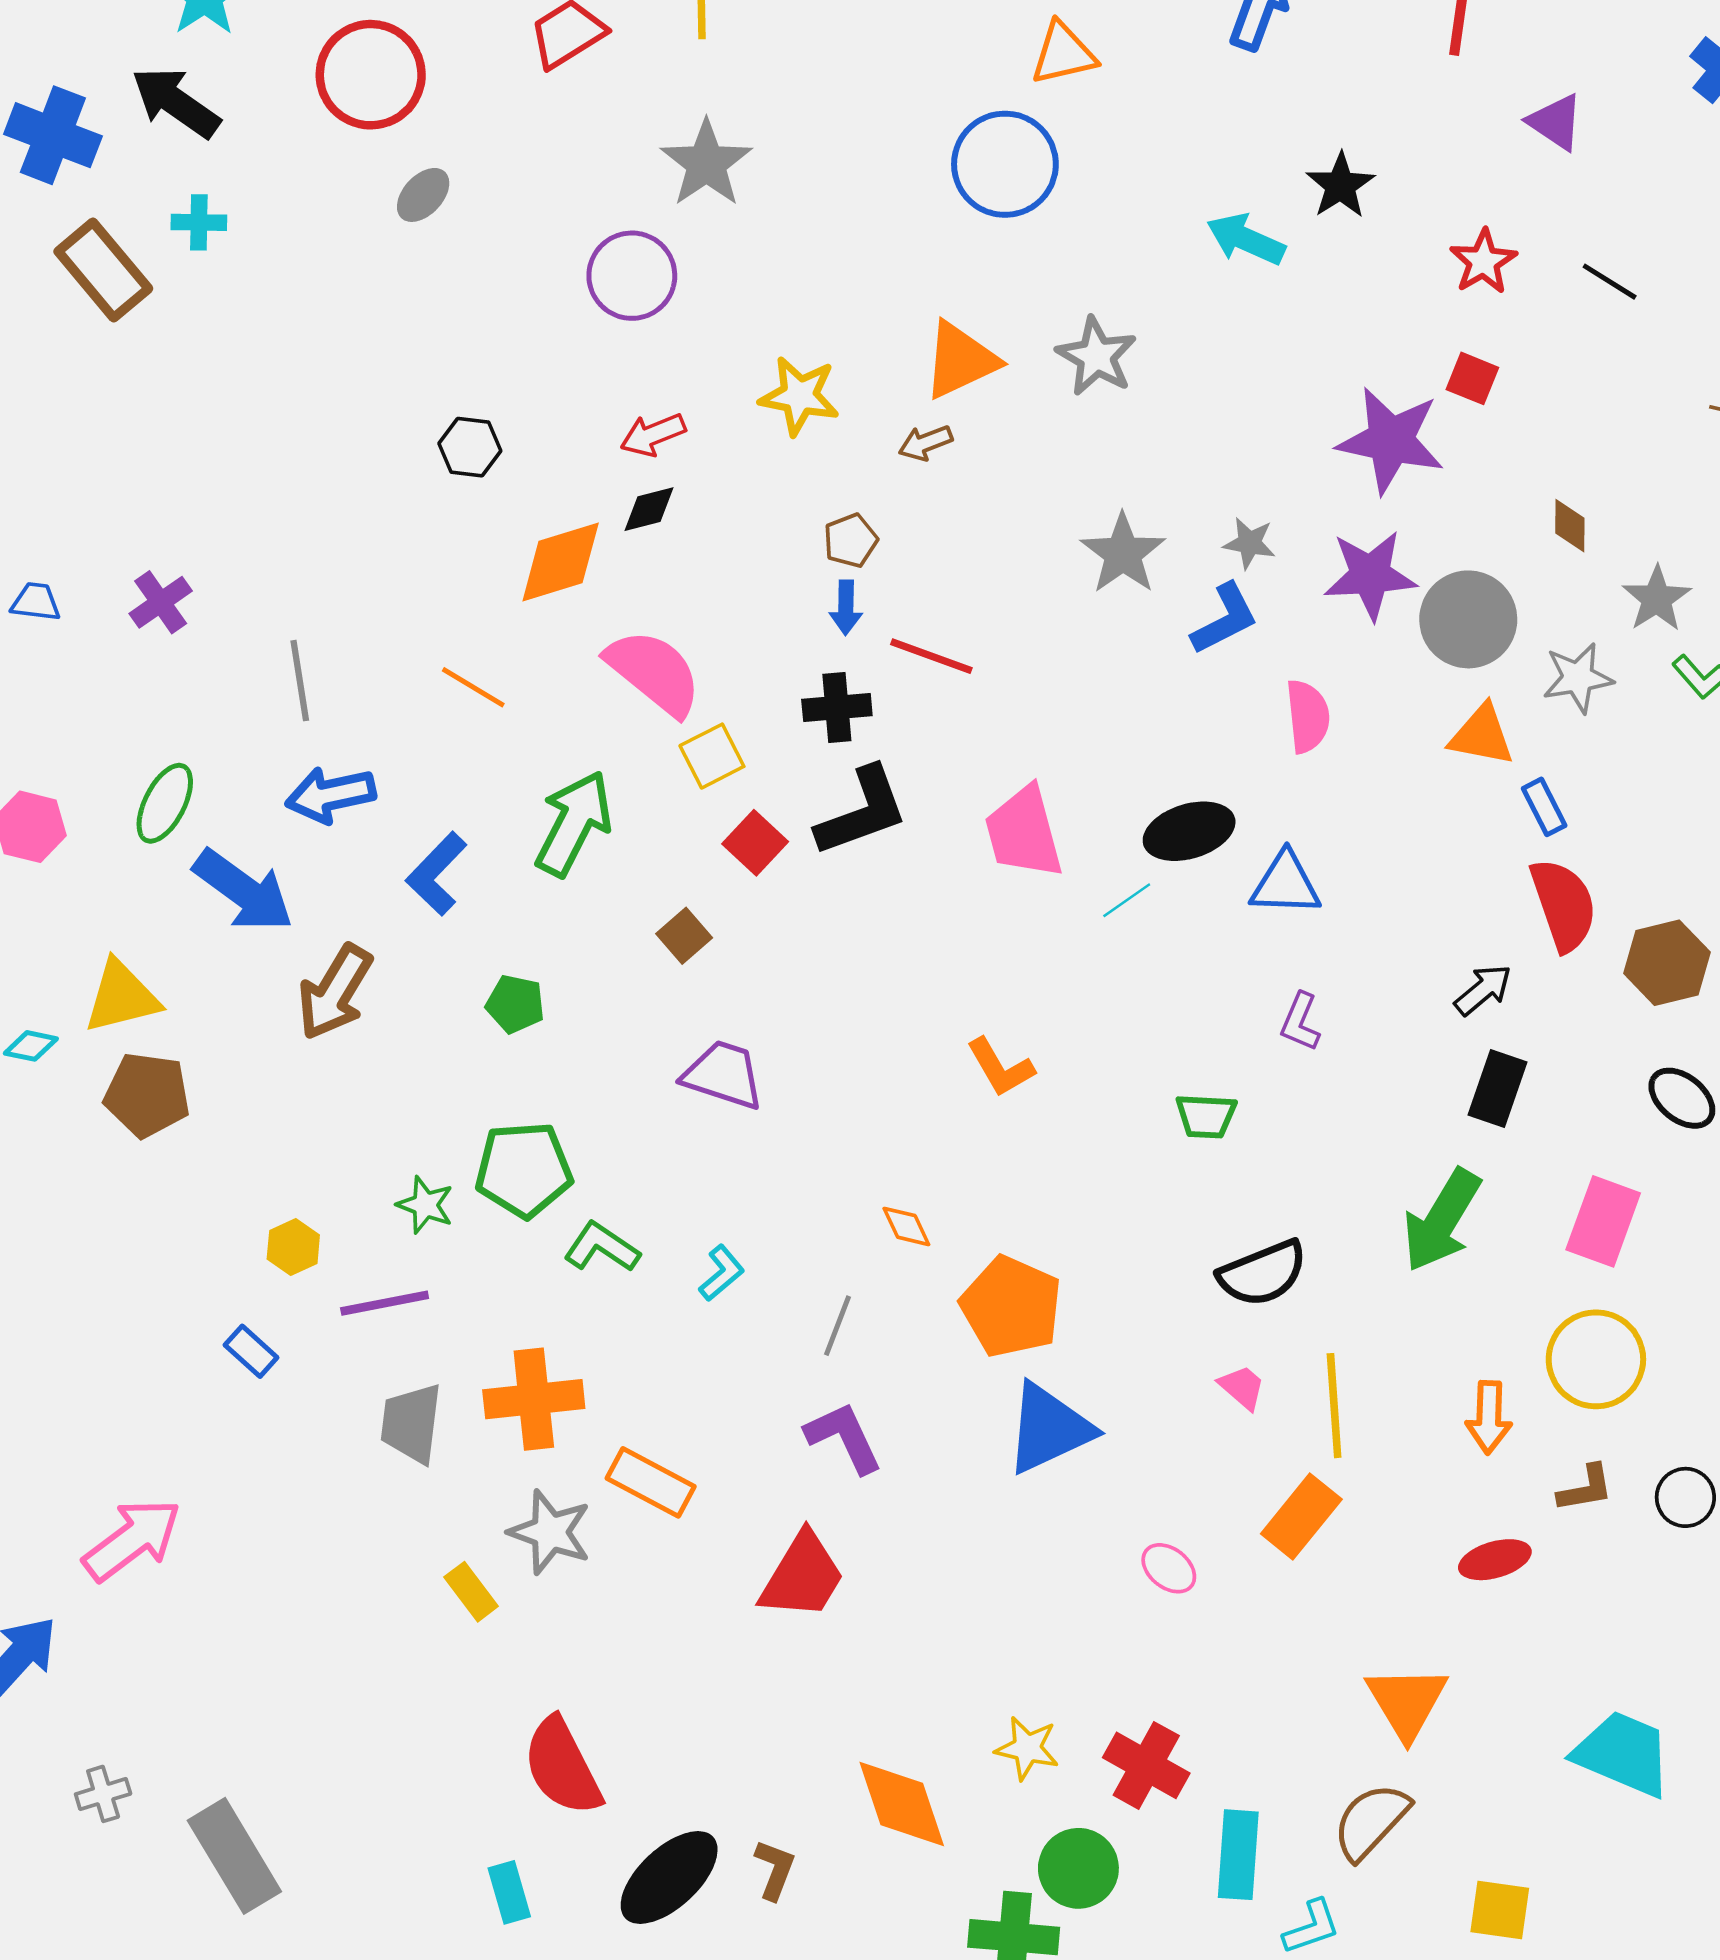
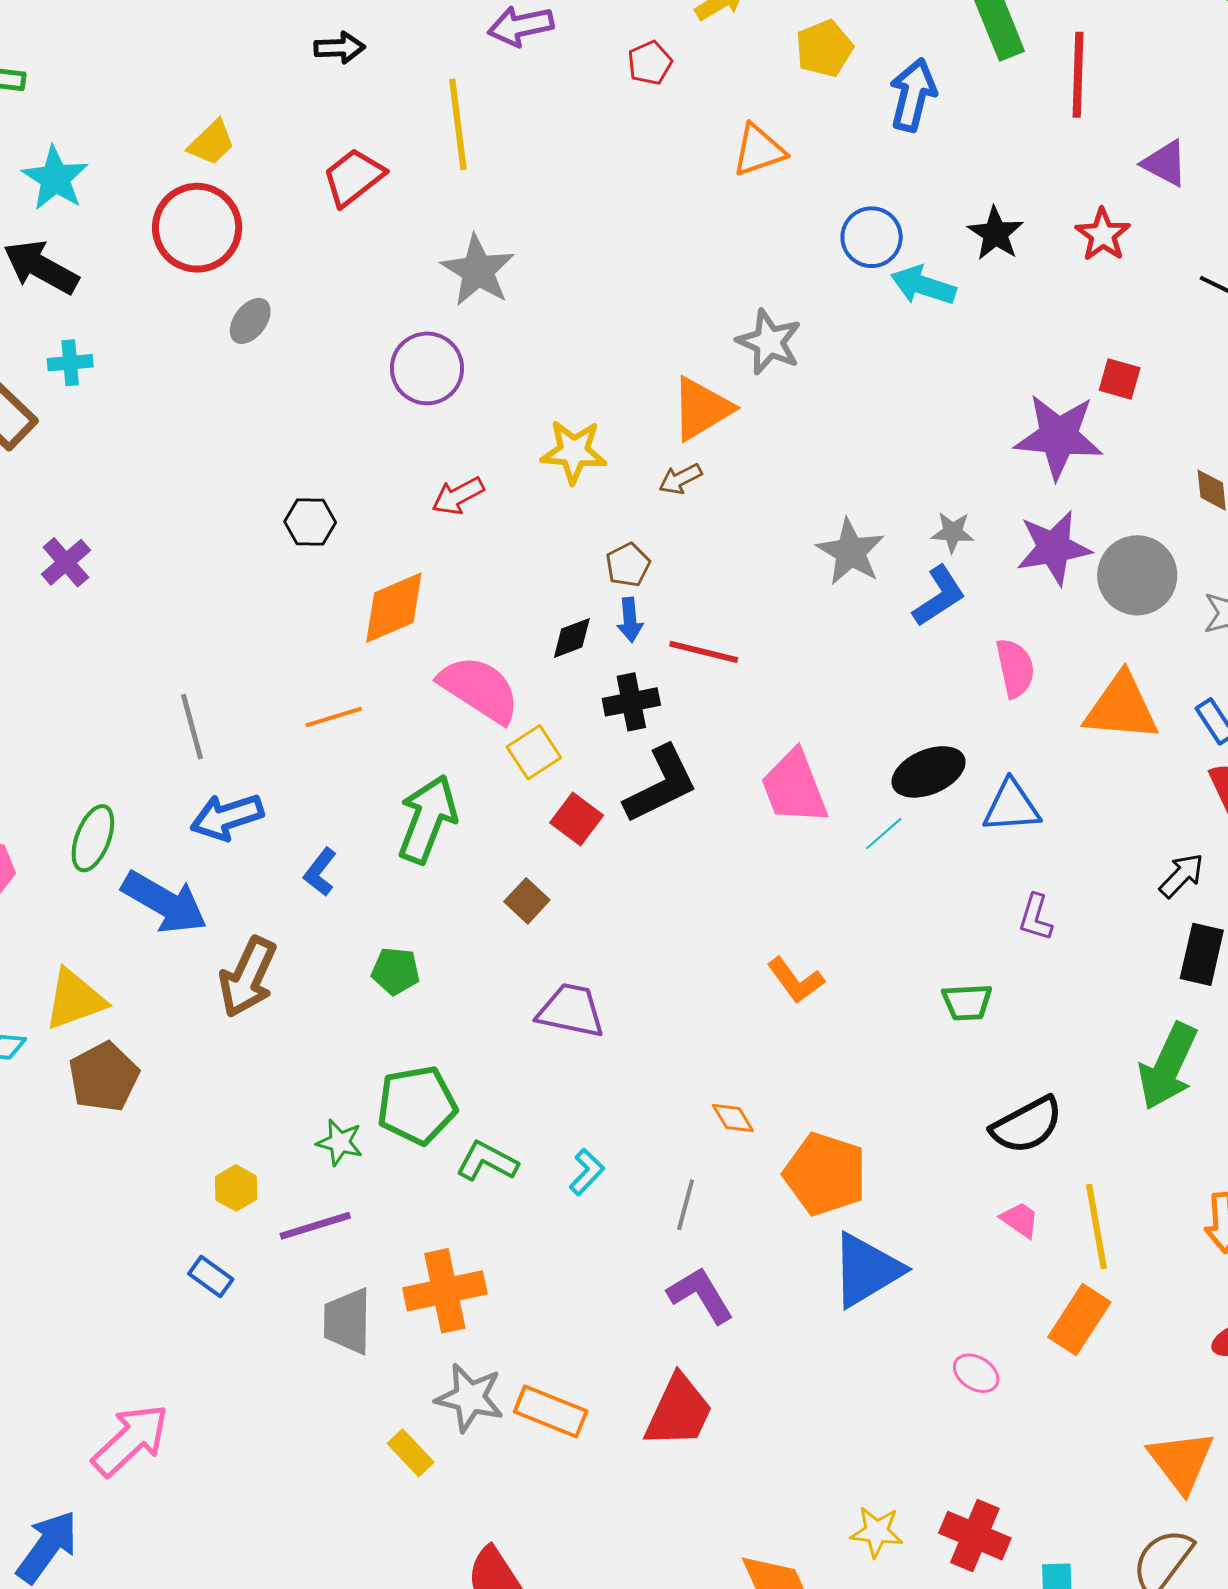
blue circle: (1005, 164) -> (872, 237), moved, size x0.7
red star: (1483, 262) -> (1103, 235), moved
gray star: (1096, 356) -> (769, 342), moved
black diamond: (649, 509) -> (572, 638), moved
purple cross: (161, 602) -> (66, 562), moved
orange line: (473, 687) -> (334, 717), turned -42
orange triangle: (1482, 735) -> (1121, 707), moved, size x1.4
blue L-shape: (436, 874) -> (320, 872), size x0.7
brown pentagon: (147, 1095) -> (104, 1077), turned -30
orange rectangle: (651, 1482) -> (551, 1411), moved

